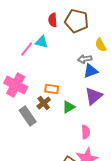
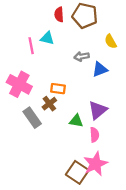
pink line: (27, 49) -> (31, 46), turned -49
gray arrow: (85, 59) -> (82, 56), moved
purple triangle: (94, 96) -> (98, 110), moved
green triangle: (69, 107) -> (76, 121), moved, turned 40

